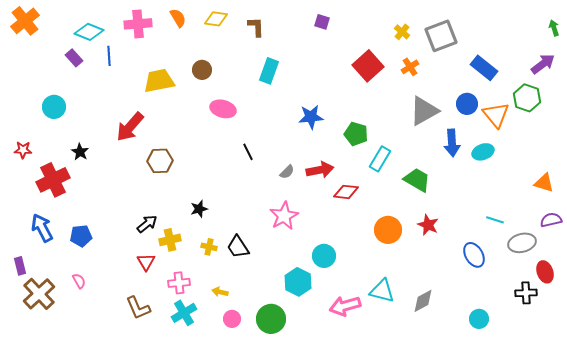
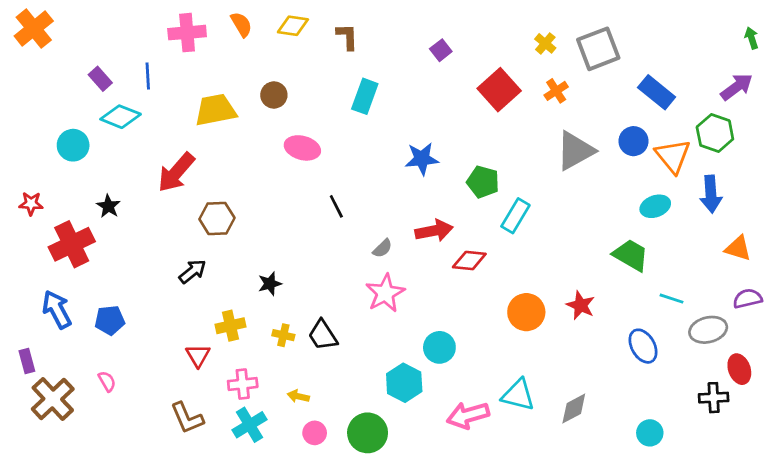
purple square: (322, 22) -> (441, 50), moved, turned 35
cyan diamond: (89, 32) -> (121, 117), moved
blue arrow: (452, 143) -> (711, 194), moved
gray semicircle: (287, 172) -> (382, 248), moved
green trapezoid: (417, 180) -> (631, 255), moved
black arrow: (147, 224) -> (192, 271), moved

